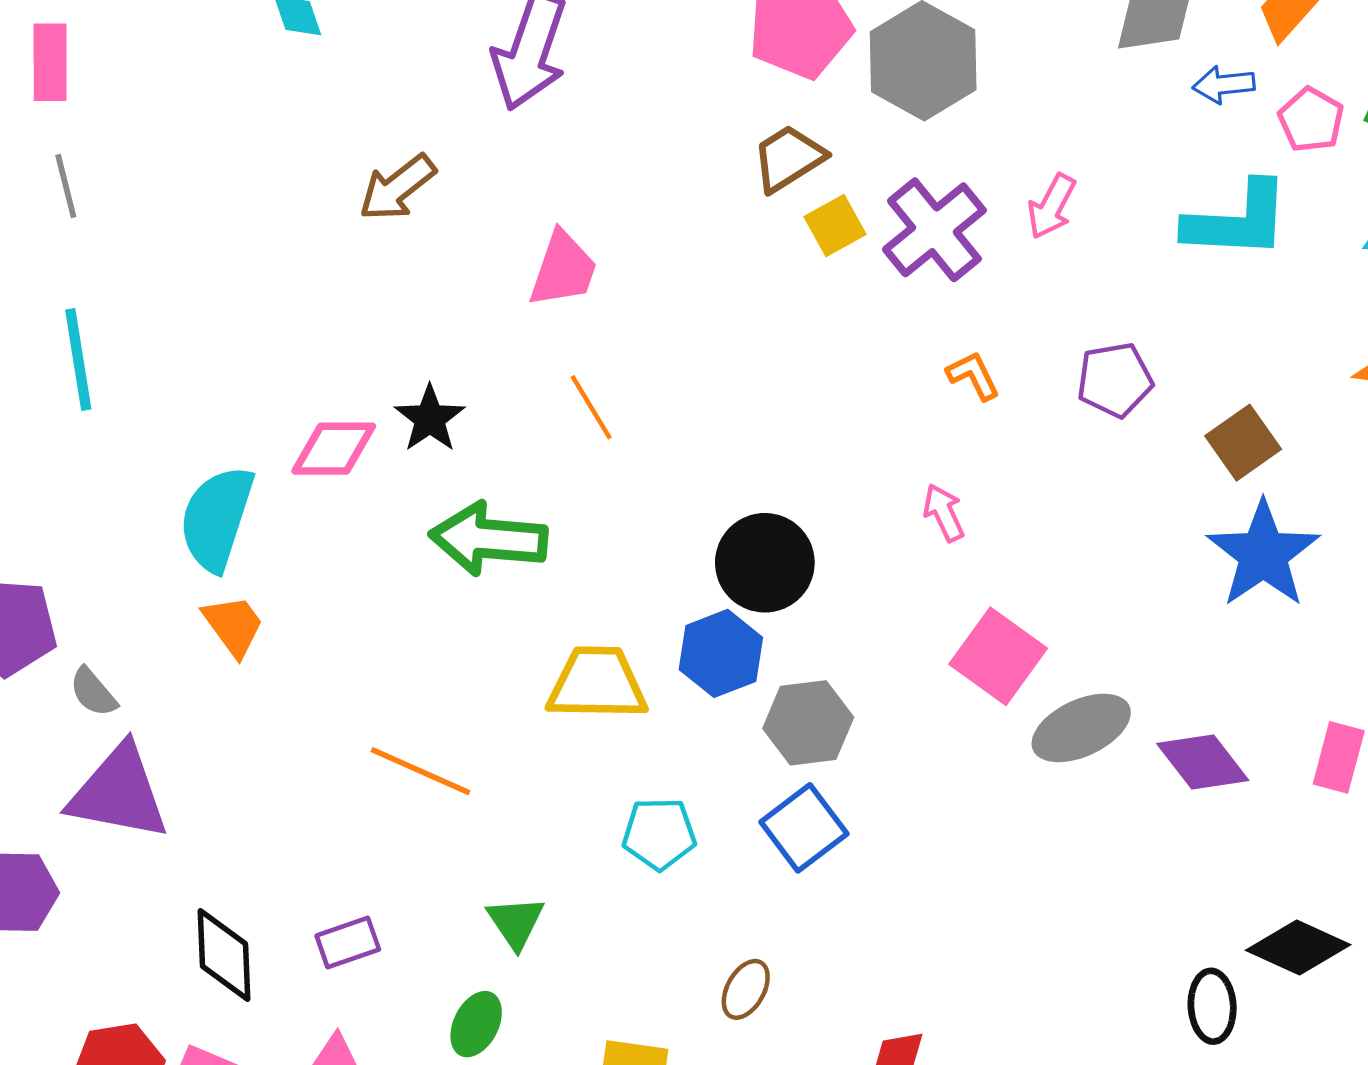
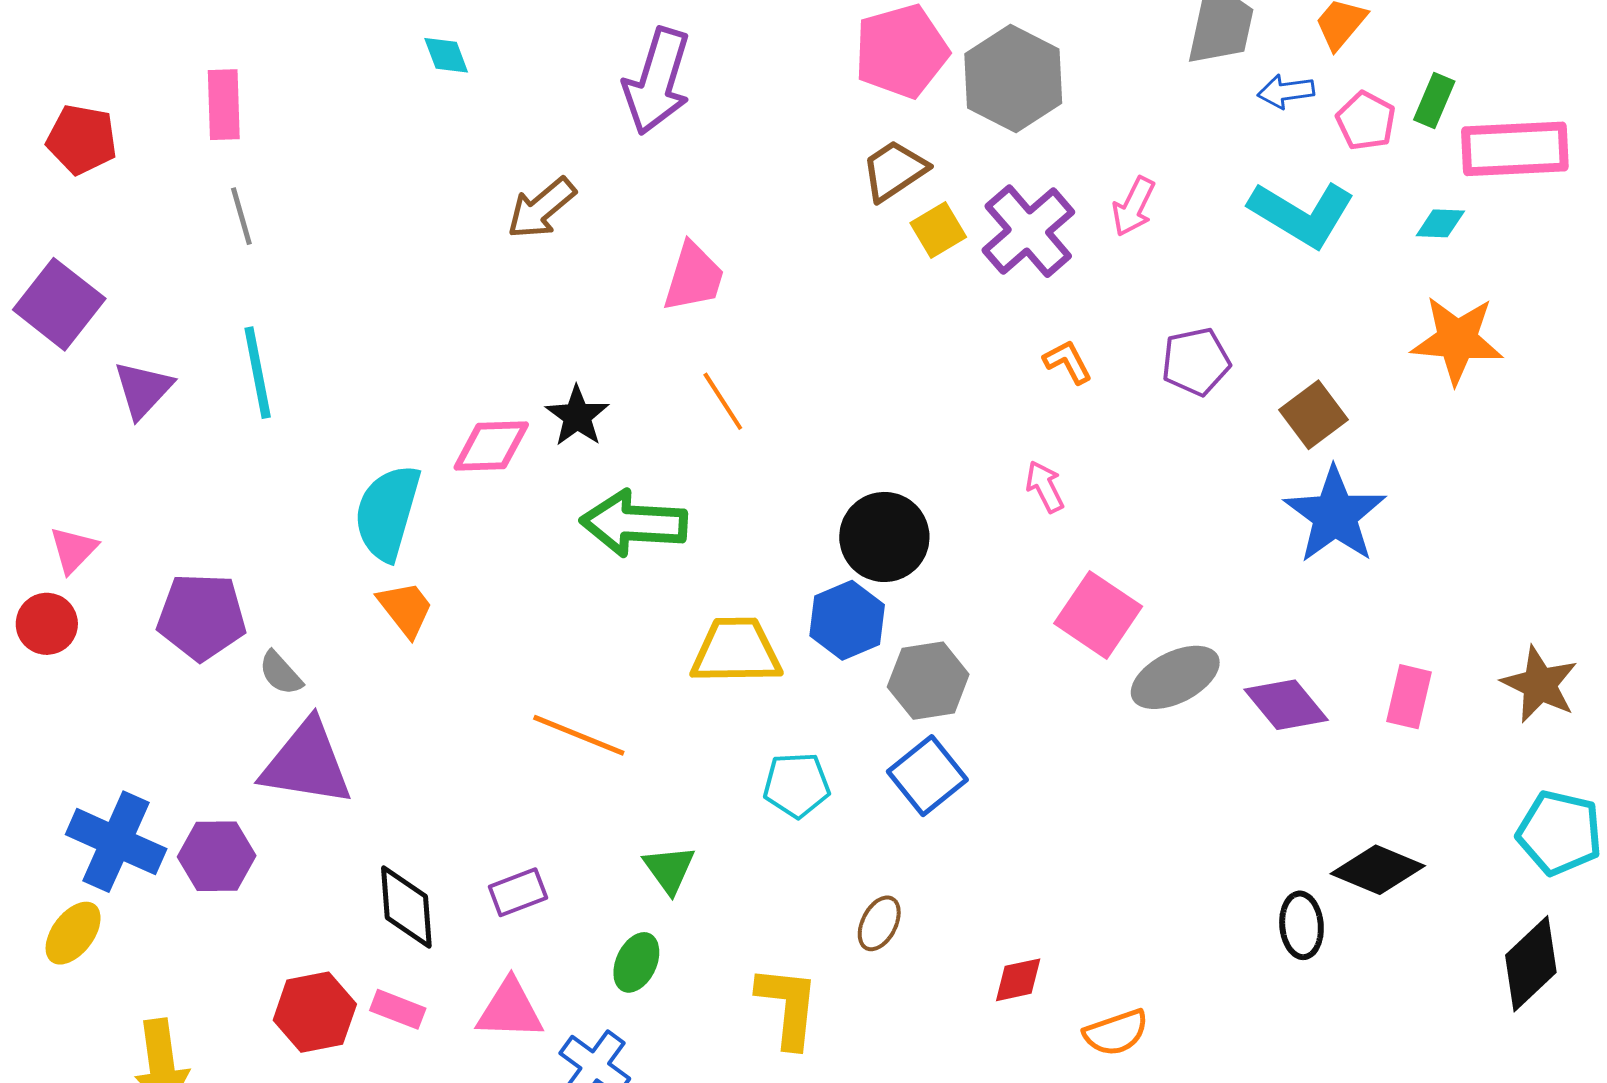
cyan L-shape: (1237, 220) -> (1302, 214), turned 30

